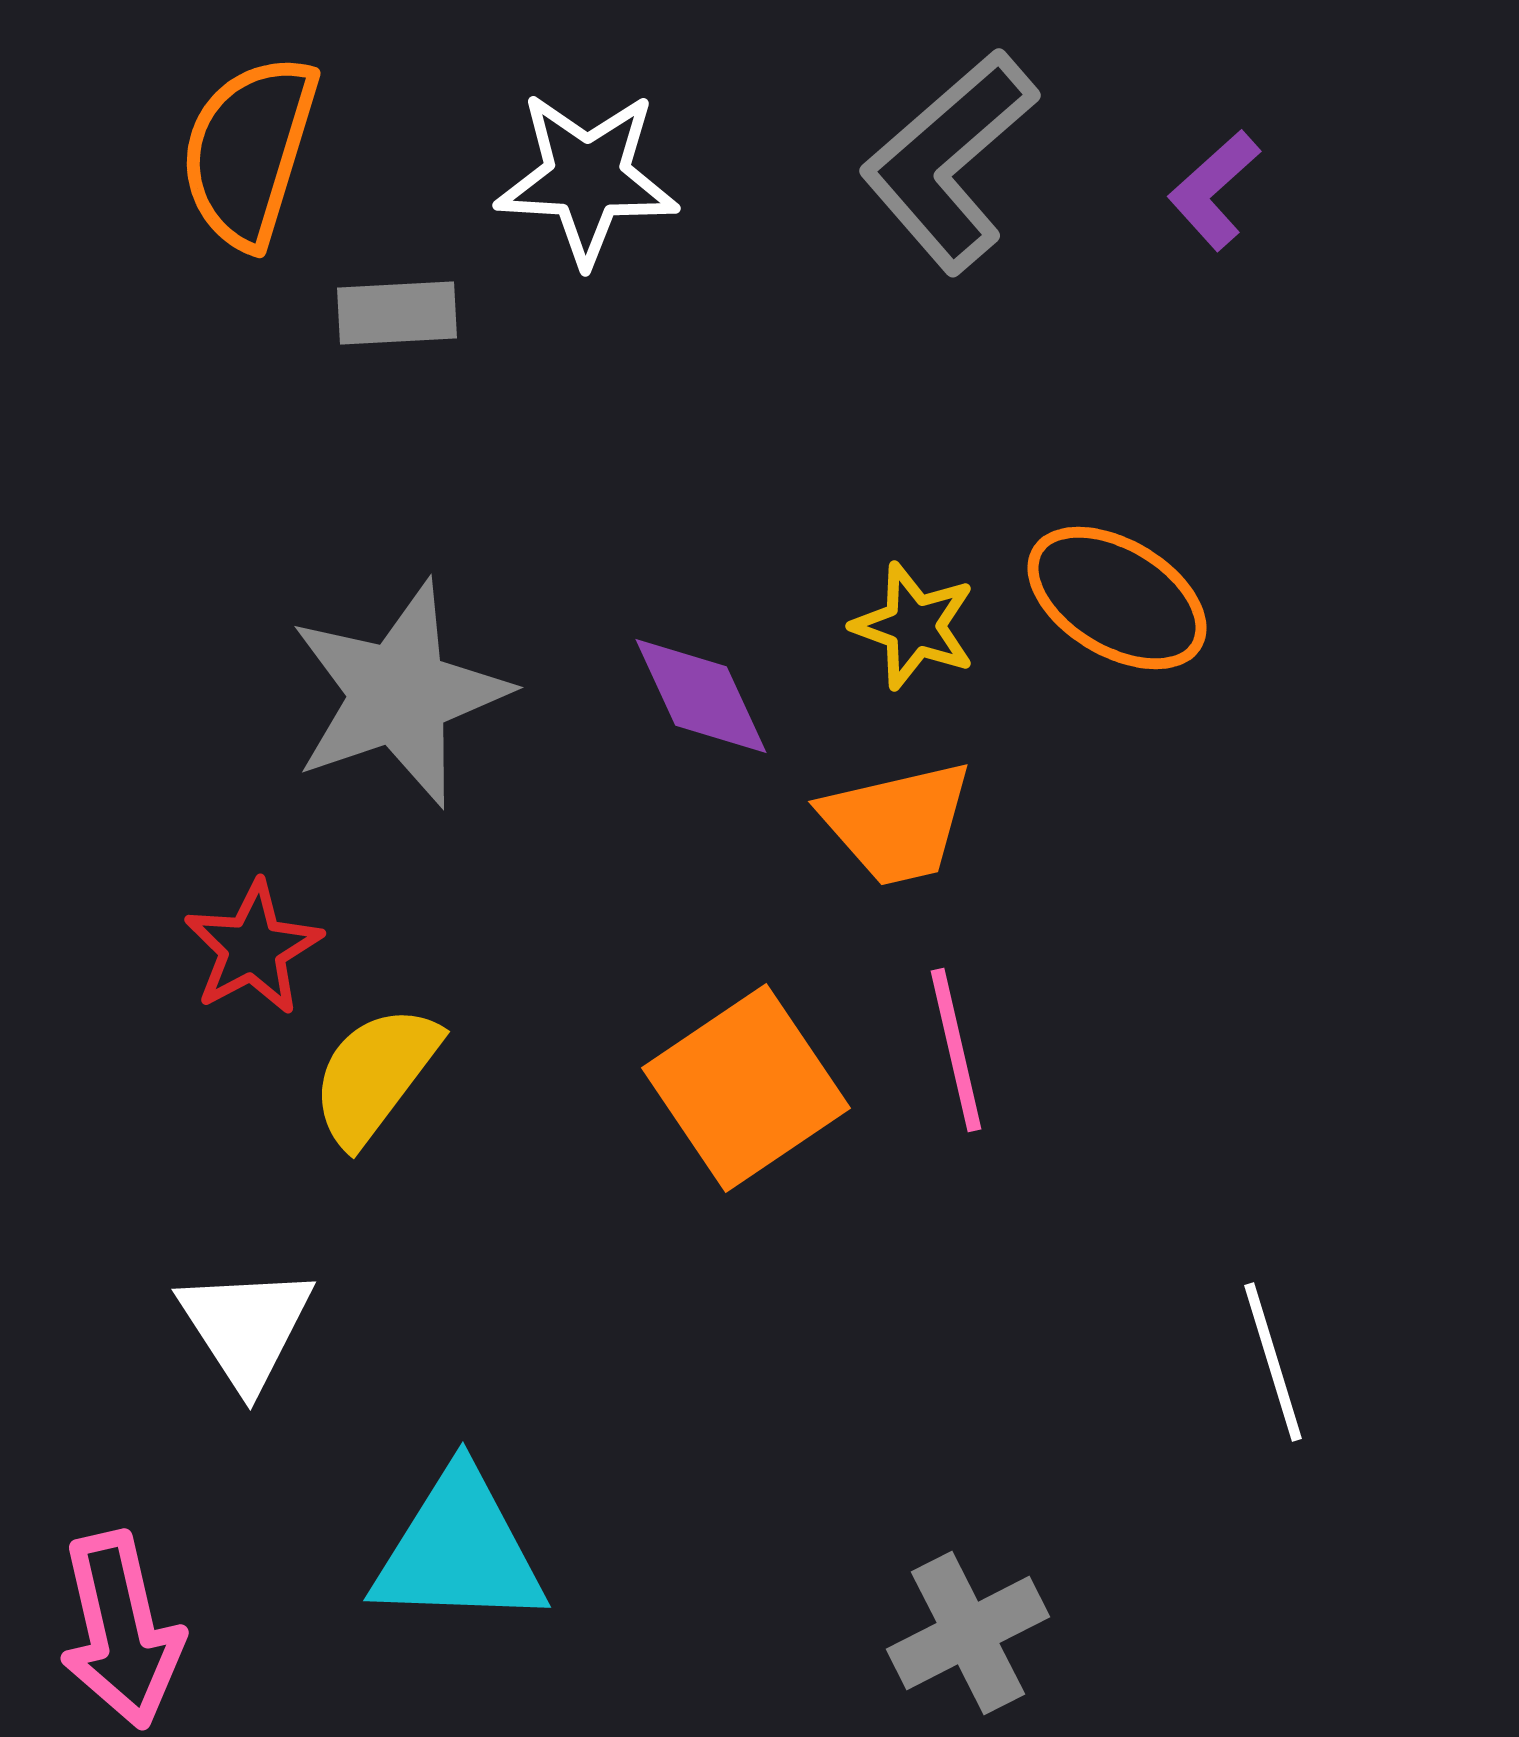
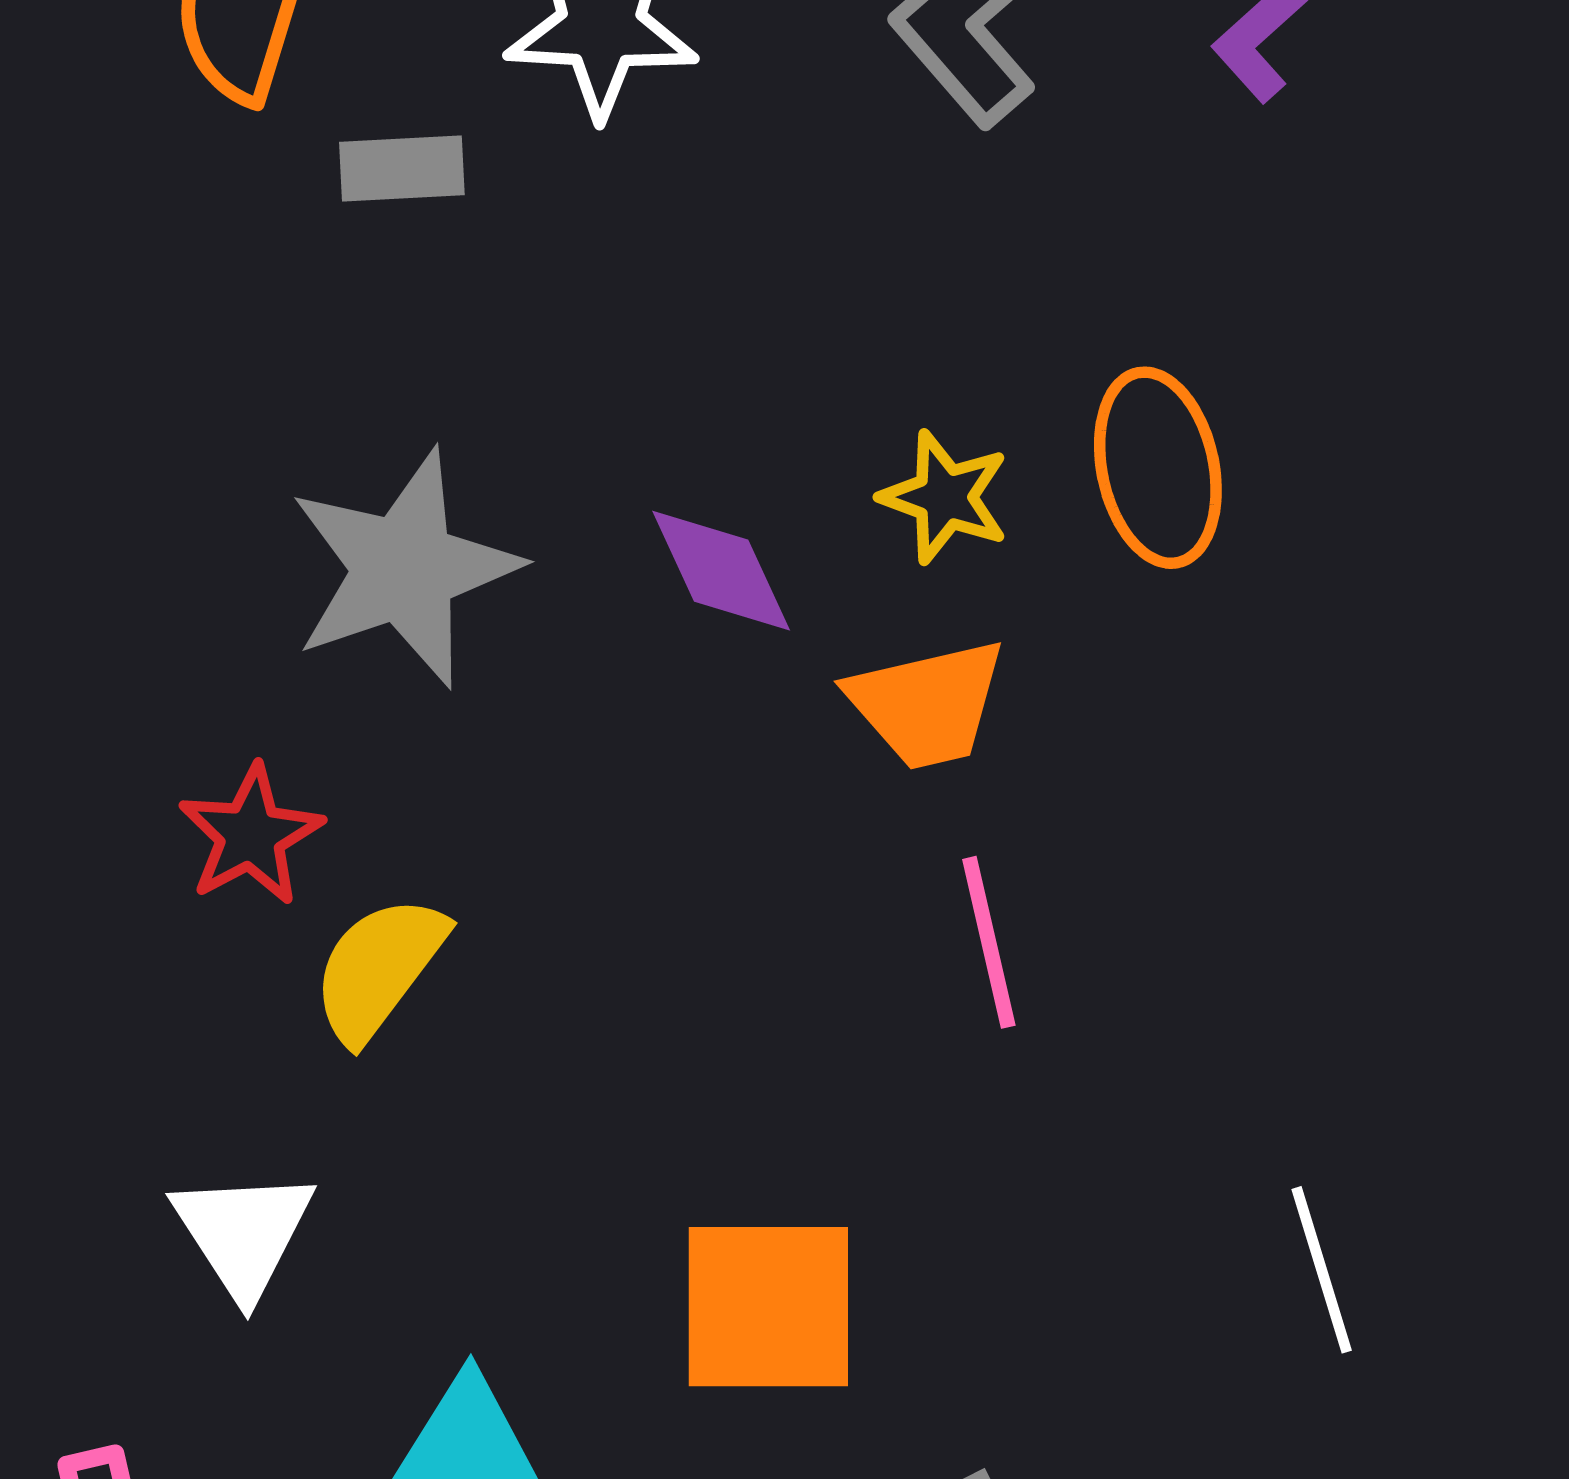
orange ellipse: (1117, 598) -> (1158, 468), turned 47
orange square: (746, 1088) -> (768, 1307), moved, turned 34

